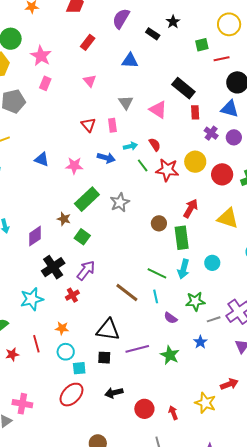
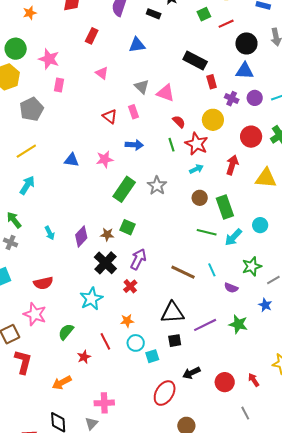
pink triangle: (158, 110) -> (166, 93), moved
cyan arrow: (130, 146) -> (196, 169), moved
yellow circle: (195, 162) -> (213, 120), moved
green line: (143, 165) -> (171, 145), turned 32
red star: (167, 170) -> (197, 144), turned 30
red arrow: (191, 208) -> (232, 165), moved
brown star: (64, 219) -> (107, 234), moved
cyan arrow: (184, 269) -> (233, 237), turned 42
green line: (157, 273) -> (207, 232), moved
red ellipse: (71, 395) -> (165, 393), moved

